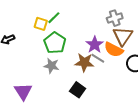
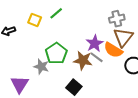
yellow square: (41, 24) -> (35, 20), moved
green pentagon: (55, 43) -> (56, 53), moved
gray star: (51, 66) -> (41, 67), moved

